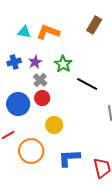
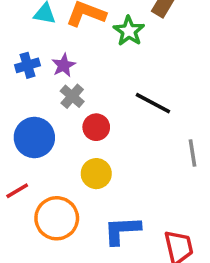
green star: (63, 64) -> (129, 31), moved
red circle: (42, 98) -> (96, 127), moved

